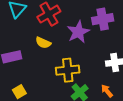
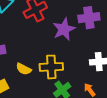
yellow semicircle: (43, 43) -> (24, 69), moved

